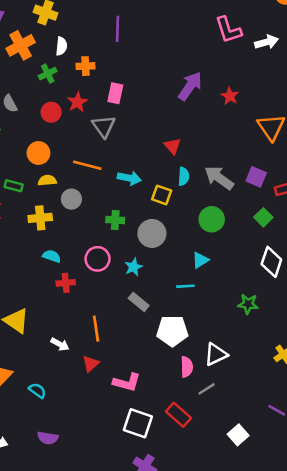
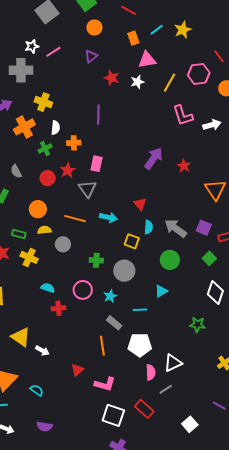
cyan arrow: (129, 178) -> (108, 217), moved
yellow cross: (40, 218) -> (29, 257), moved, turned 30
cyan line: (185, 286) -> (140, 310), moved
orange line: (96, 329) -> (102, 346), moved
white arrow: (60, 344) -> (42, 351), moved

